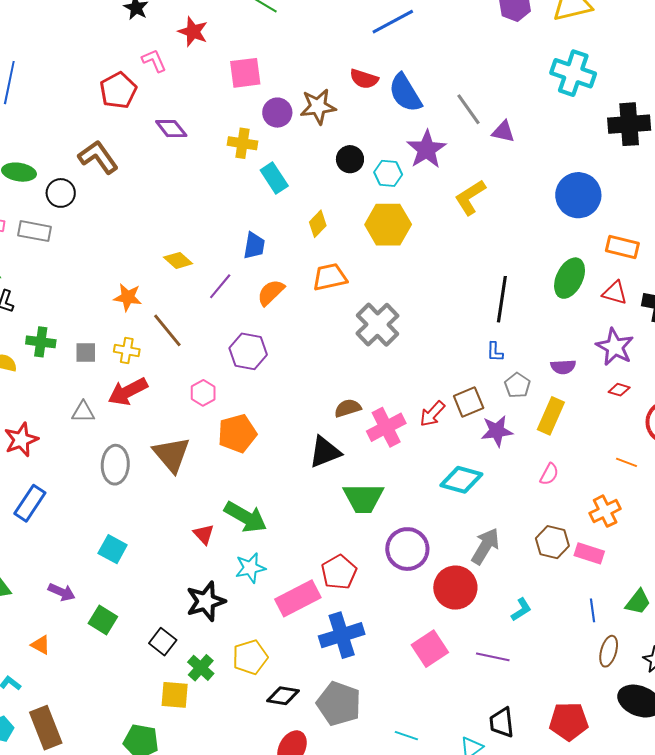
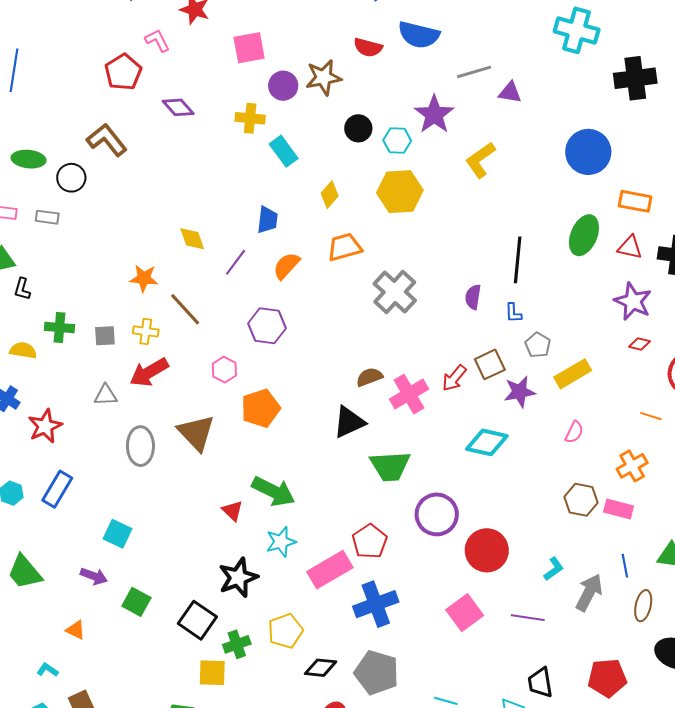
blue semicircle: (405, 93) -> (419, 35), moved, turned -42
gray line: (469, 109) -> (474, 72), turned -68
gray rectangle: (34, 231) -> (47, 217), size x0.7
yellow diamond: (178, 260) -> (192, 239), turned 32
purple semicircle: (563, 367) -> (473, 297), moved, turned 105
yellow rectangle: (551, 416) -> (573, 374), turned 39
gray arrow: (485, 546) -> (589, 593), moved
cyan square: (113, 549) -> (118, 534), moved
black square: (163, 642) -> (197, 620), size x1.4
green cross: (201, 668) -> (237, 644), turned 32

